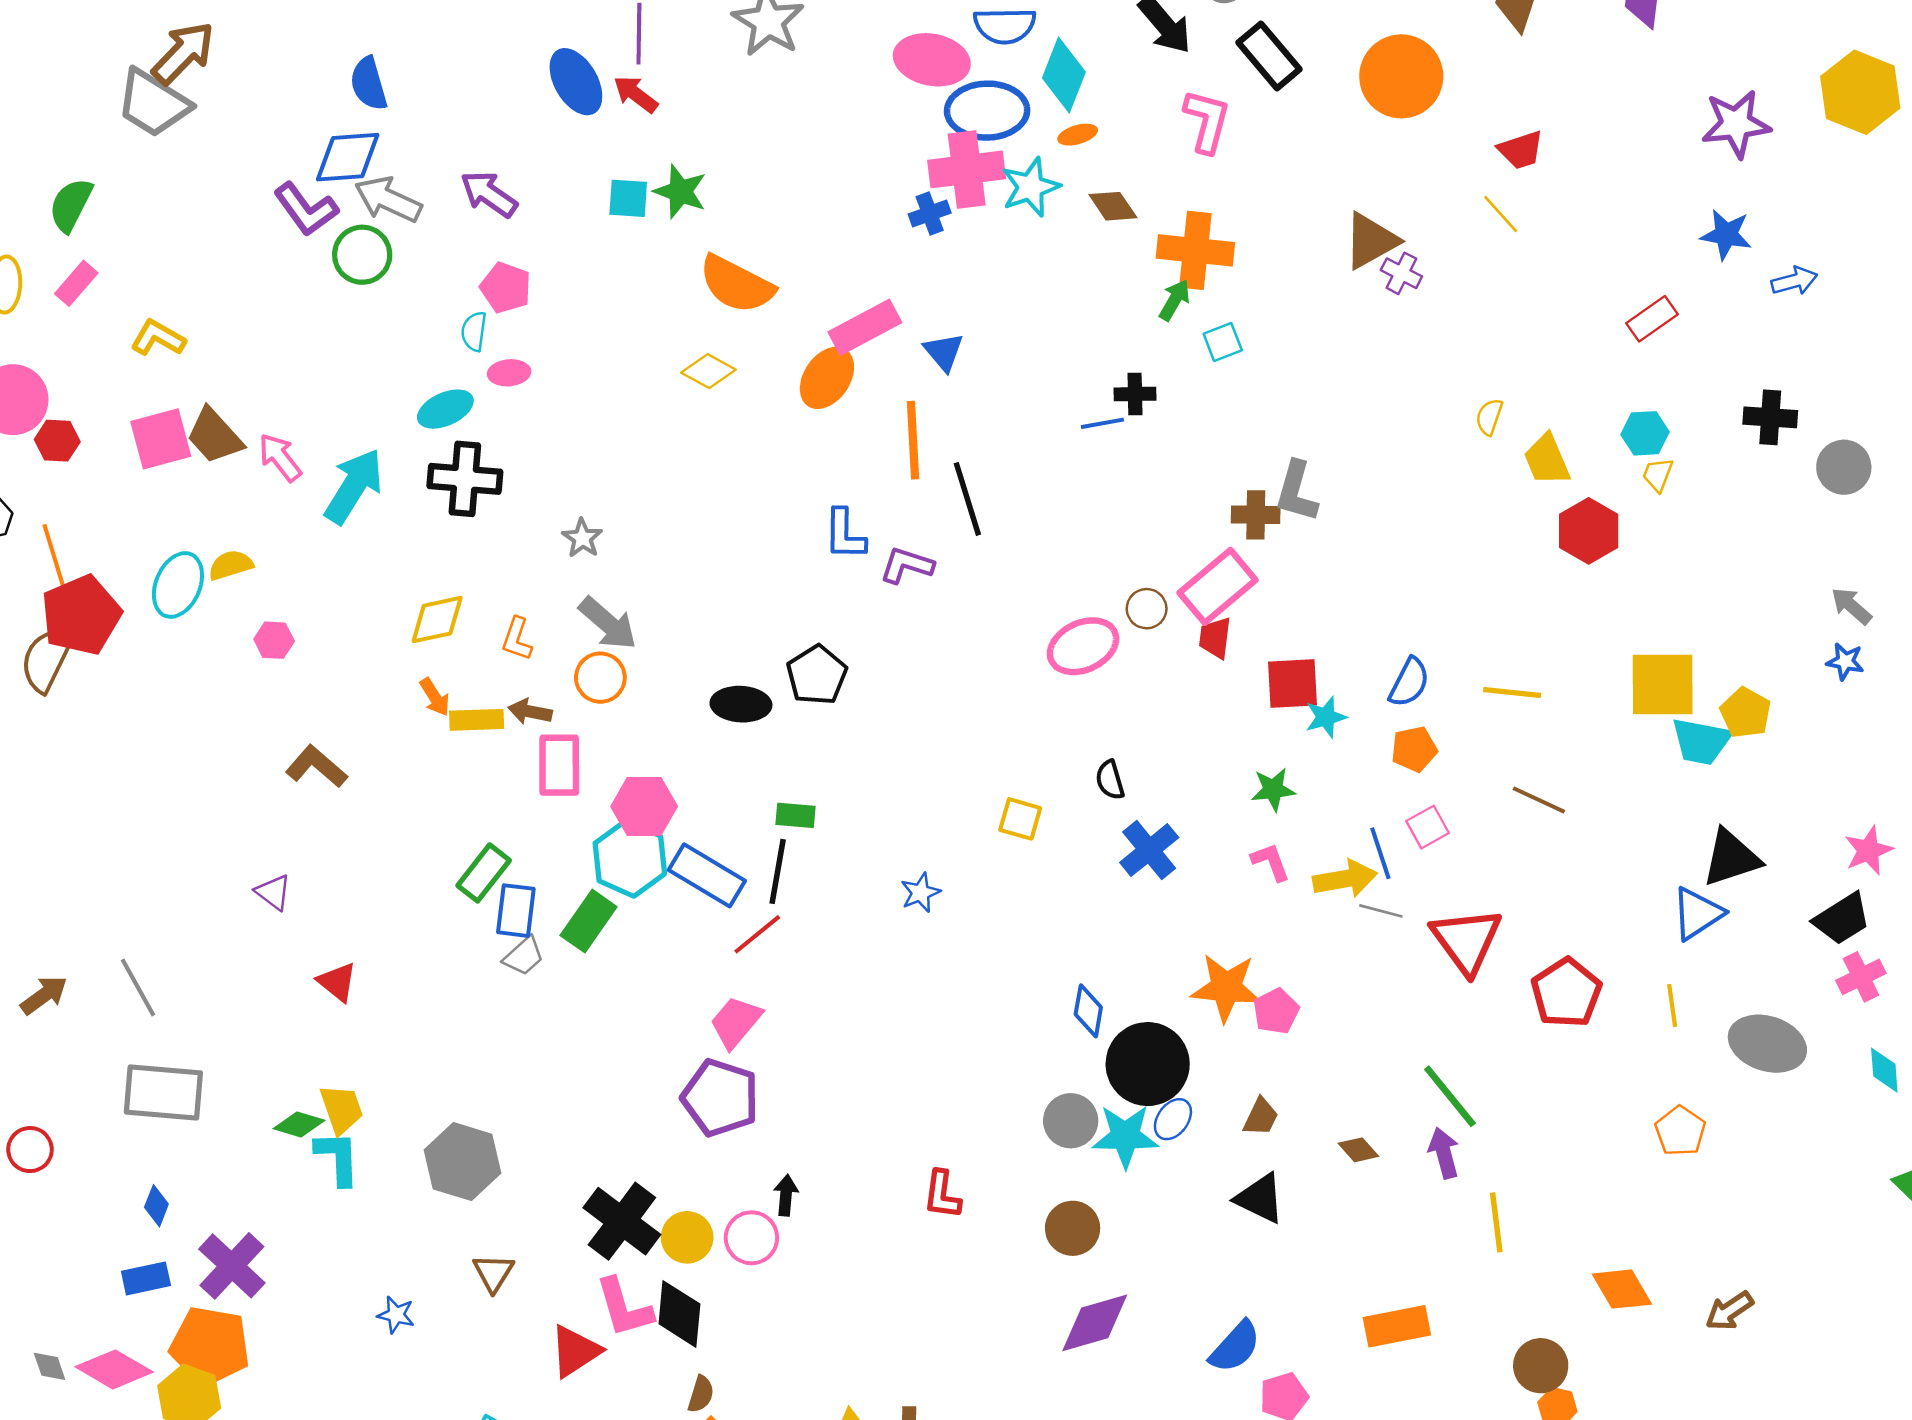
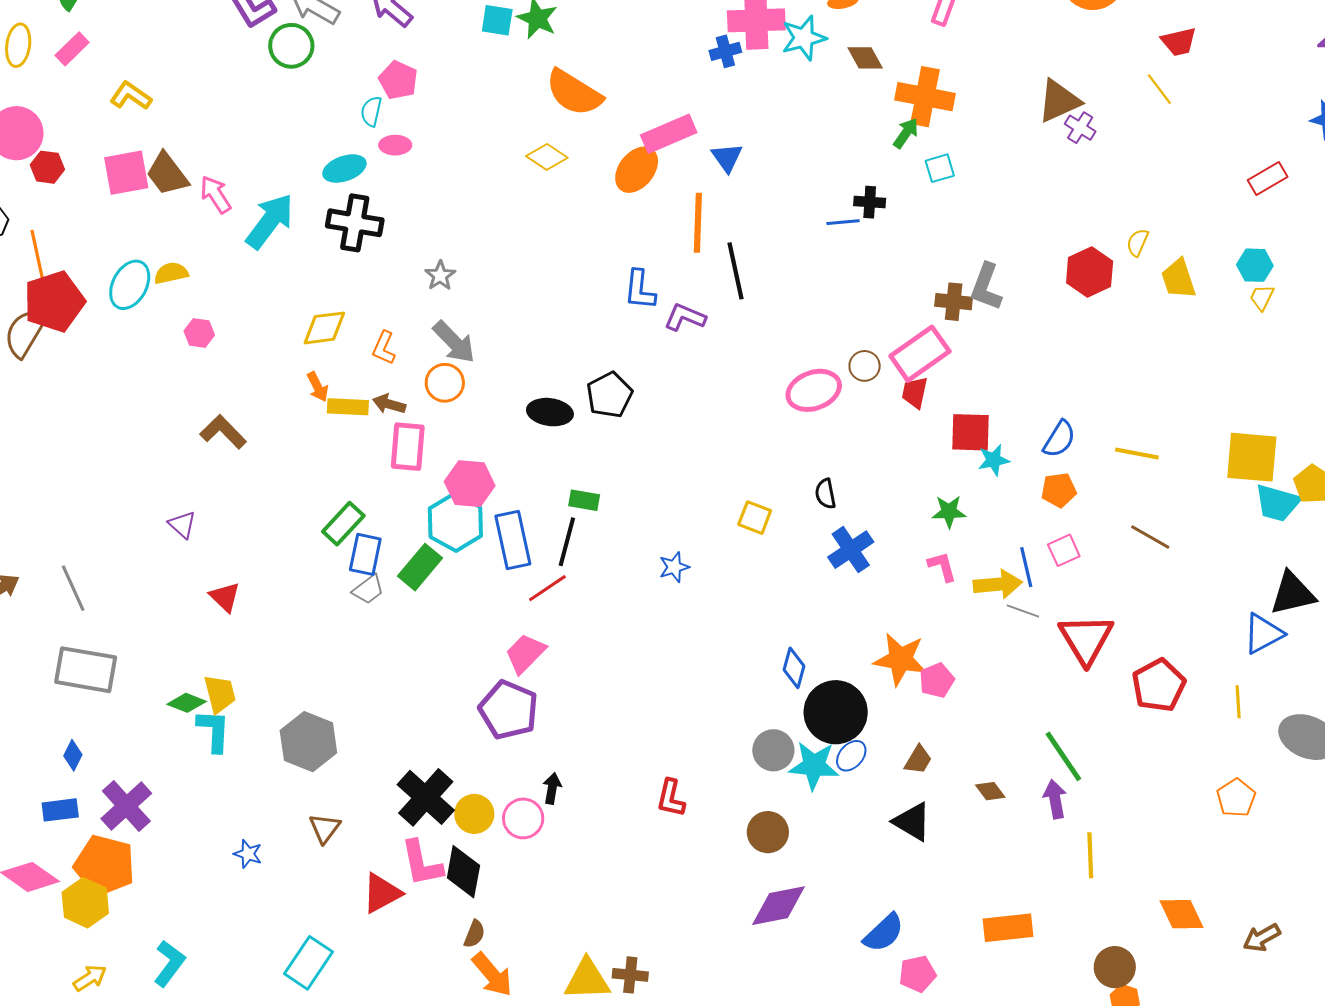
red hexagon: (1589, 531) -> (1090, 272), moved
blue rectangle: (707, 875) -> (513, 540), turned 42

